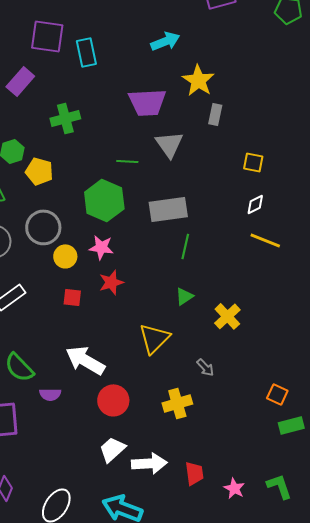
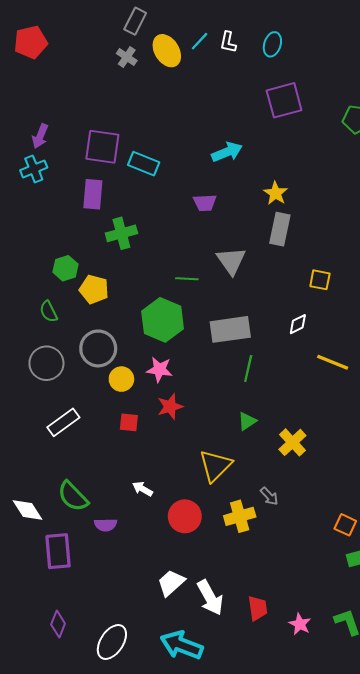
cyan rectangle: (86, 52) -> (144, 164), turned -56
yellow star: (198, 80) -> (276, 193), moved, size x0.7
purple rectangle: (20, 81) -> (93, 194), moved, turned -36
purple trapezoid: (147, 102) -> (205, 203), moved, size x0.6
gray rectangle: (215, 114) -> (280, 229), size x1.4
white diamond: (255, 204) -> (298, 324), moved
white arrow: (85, 360) -> (143, 489), size x0.5
red circle: (113, 400) -> (185, 516), moved
yellow cross: (177, 403) -> (240, 516), moved
white arrow: (149, 463) -> (210, 598), turned 64

